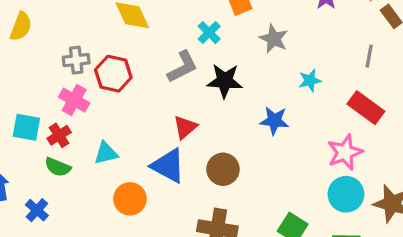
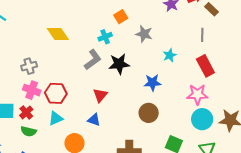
cyan cross: (209, 33) -> (105, 37), turned 32
red hexagon: (113, 74) -> (56, 93), moved
red rectangle: (366, 108) -> (205, 66), turned 35
pink star: (345, 152) -> (197, 94), turned 30
blue triangle: (168, 166) -> (94, 120), size x0.6
brown circle: (223, 169) -> (149, 113), moved

